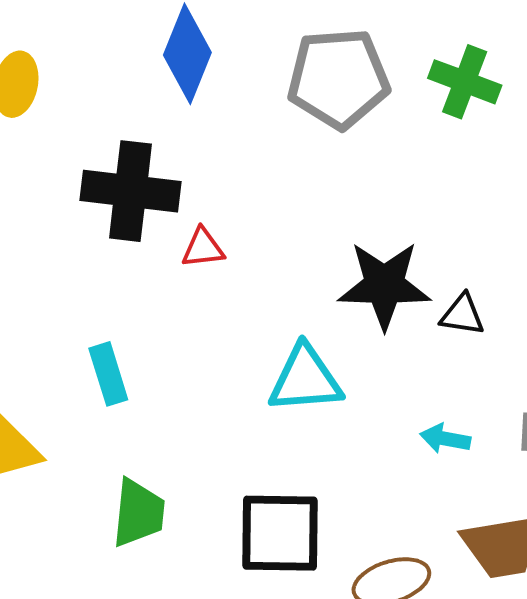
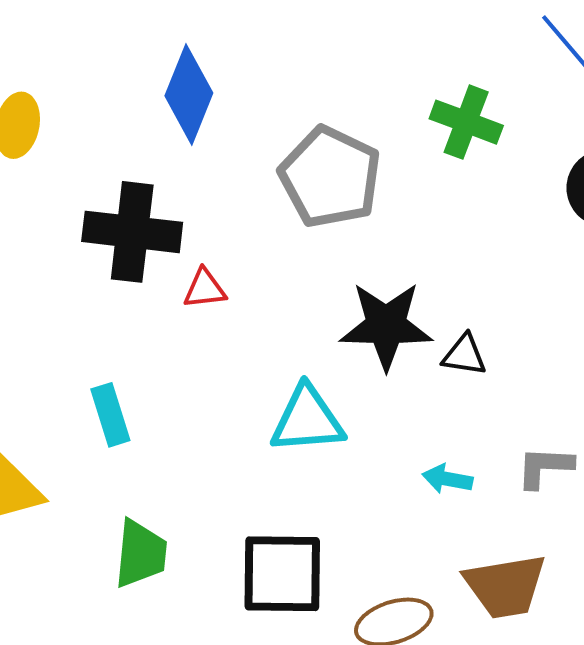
gray pentagon: (338, 78) -> (330, 177), moved, turned 30

